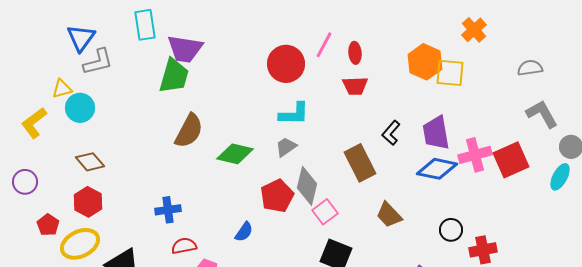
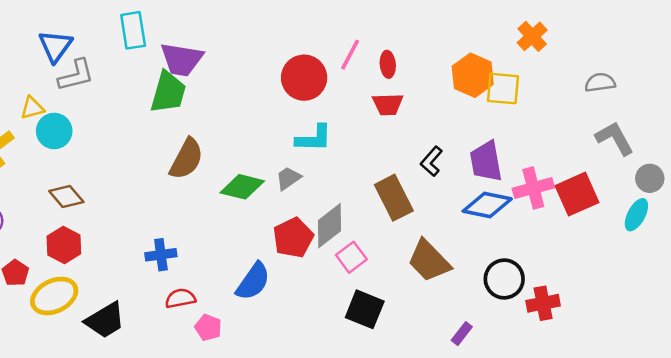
gray trapezoid: (286, 147) -> (288, 178), moved
gray diamond: (307, 186) -> (330, 226), turned 39
brown trapezoid: (389, 215) -> (429, 261), size x1.4
black circle: (451, 230) -> (504, 279), size x1.4
blue semicircle: (244, 232) -> (253, 281), size x1.6

